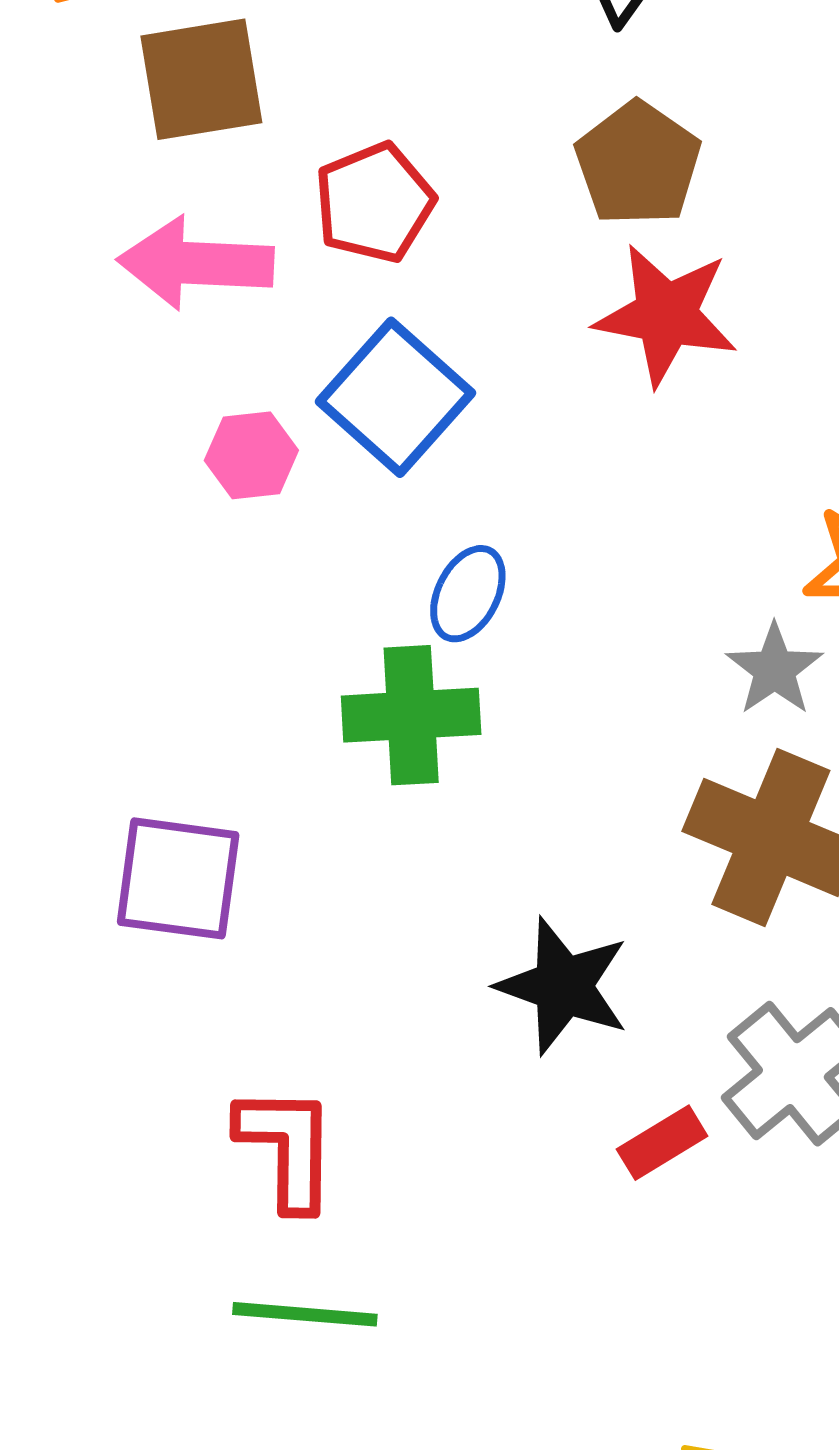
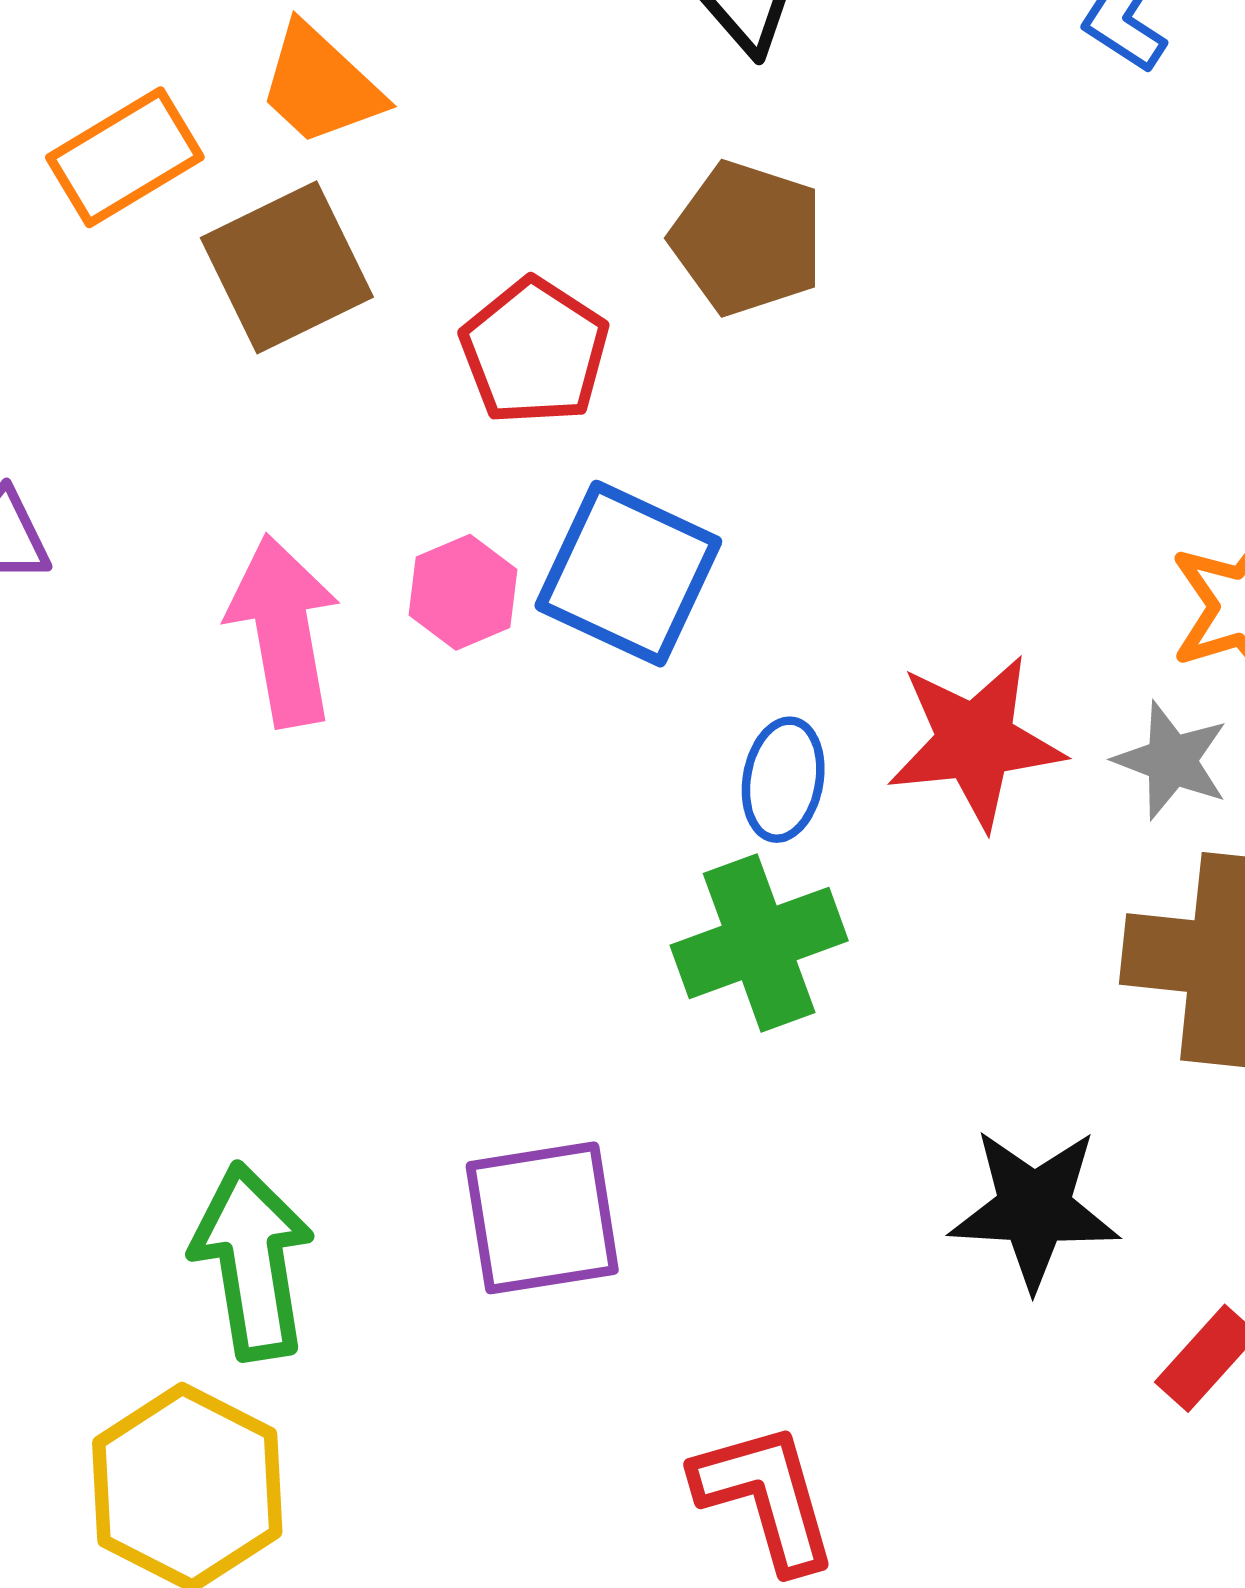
brown pentagon: (638, 164) -> (747, 238), moved
pink arrow: (196, 263) -> (283, 631), moved, turned 94
red star: (666, 315) -> (975, 742), moved
pink hexagon: (251, 455) -> (463, 592), moved

